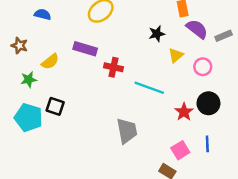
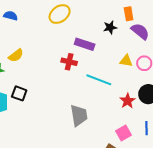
black star: (157, 34) -> (110, 27), moved
purple rectangle: (85, 49) -> (85, 44), moved
yellow triangle: (176, 55) -> (126, 61), moved, turned 48

